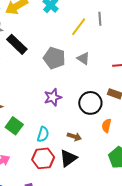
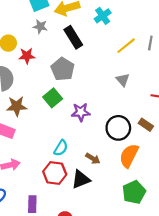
black rectangle: (17, 44) -> (73, 37), moved
gray pentagon: (54, 58) -> (63, 69), moved
green square: (14, 126) -> (53, 98), moved
orange semicircle: (107, 126) -> (129, 156), size x1.6

